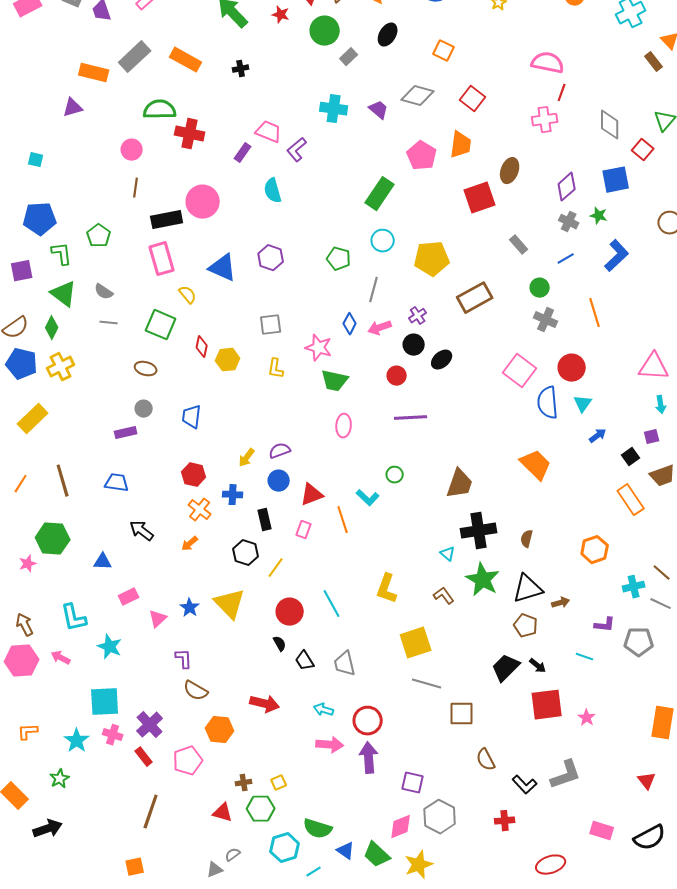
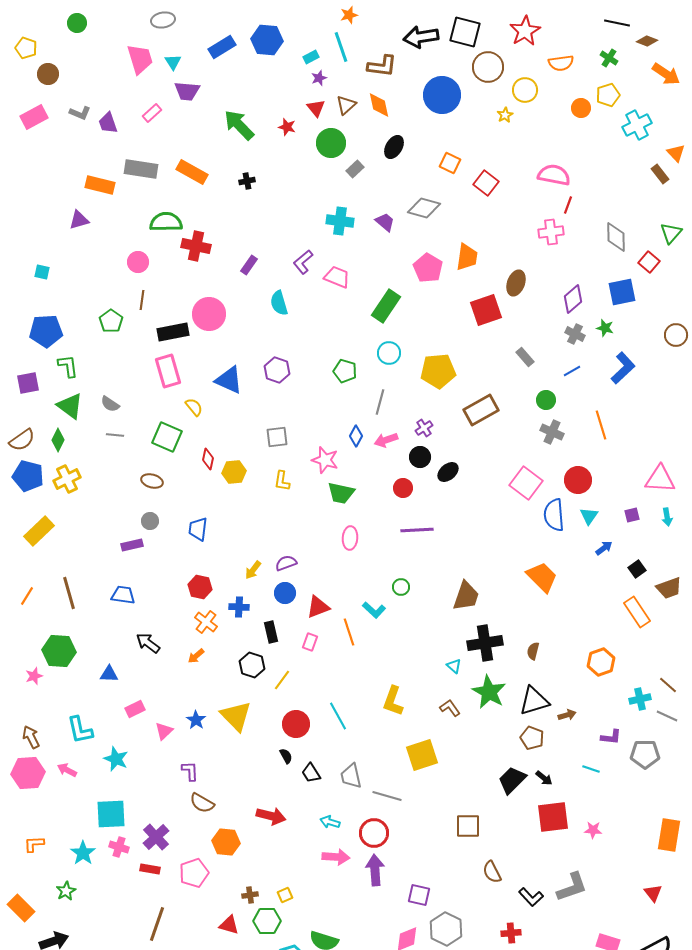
gray rectangle: (135, 57) -> (141, 169), turned 52
red square: (473, 99) -> (486, 183), moved
pink trapezoid: (269, 132) -> (337, 277), moved
green pentagon: (99, 236) -> (111, 321), moved
purple square: (652, 437) -> (632, 515), moved
gray line: (427, 684) -> (387, 796), moved
pink star: (587, 718) -> (593, 830), turned -30
red rectangle: (144, 757) -> (150, 869), turned -42

